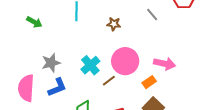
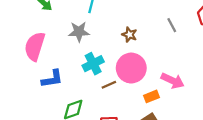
brown star: (114, 24) -> (129, 35), moved
gray star: (51, 63) -> (79, 32), moved
pink semicircle: (26, 88) -> (35, 46), moved

